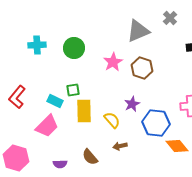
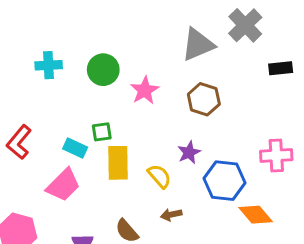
gray cross: (170, 18) -> (245, 25), size x1.6
pink star: (113, 62) -> (145, 90), moved

